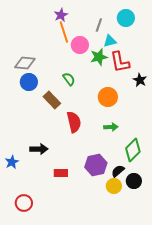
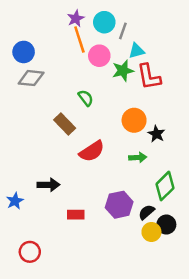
cyan circle: (126, 18) -> (104, 22), moved
black star: (140, 80) -> (156, 134), moved
blue circle: (29, 82) -> (24, 52), moved
red semicircle: (74, 122) -> (92, 151), turned 70
yellow circle: (114, 186) -> (151, 232), moved

